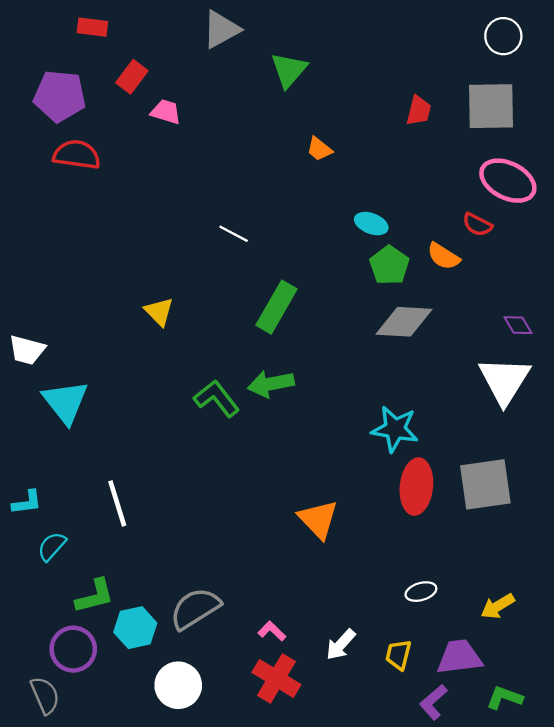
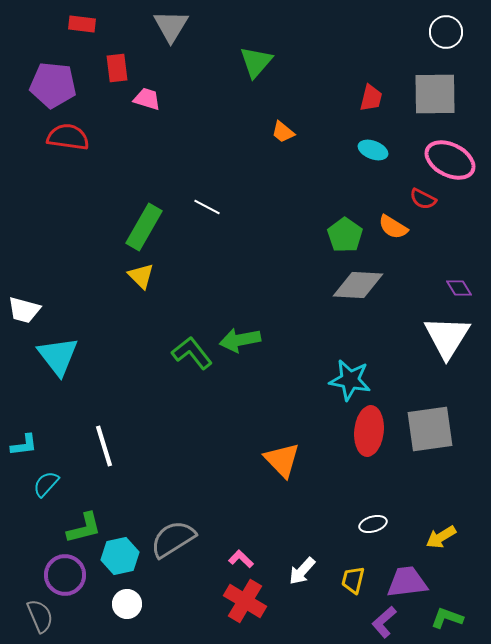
gray triangle: (221, 29) -> (171, 26), moved, turned -30
red rectangle: (132, 77) -> (117, 68), turned -44
cyan ellipse: (371, 224) -> (373, 150), moved
green rectangle: (276, 307) -> (144, 227), moved
white circle: (178, 685) -> (127, 604), moved, size x0.7

